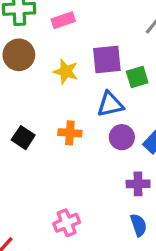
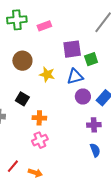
brown circle: (19, 55) -> (22, 61), moved
yellow star: (66, 71) -> (47, 74), moved
orange cross: (70, 133) -> (39, 118), moved
pink cross: (67, 223) -> (40, 140), moved

